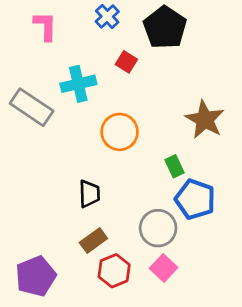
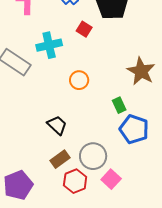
orange circle: (120, 132) -> (79, 80), size x0.7
black trapezoid: (89, 194) -> (57, 125), turned -45
gray circle: (158, 228) -> (93, 156), moved

